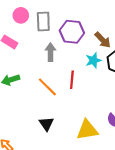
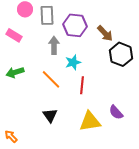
cyan star: (93, 60) -> (73, 62), moved
red line: (72, 80) -> (82, 85), moved

